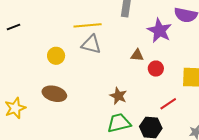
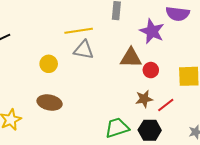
brown triangle: (137, 55) -> (131, 58), size x1.6
brown star: (118, 96) -> (144, 99), moved, turned -30

